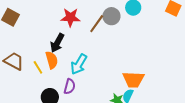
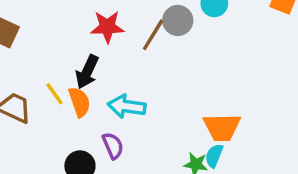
cyan arrow: (79, 64) -> (127, 106), turned 70
yellow line: (38, 67) -> (55, 94), moved
purple semicircle: (70, 86) -> (113, 146), turned -35

